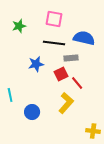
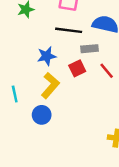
red line: (77, 83) -> (107, 71), moved
yellow L-shape: (66, 103) -> (50, 85), moved

